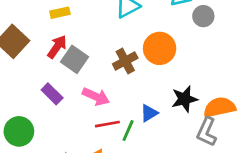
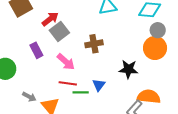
orange circle: (160, 48) -> (155, 48), moved
black star: (185, 99) -> (129, 69), moved
blue triangle: (149, 113) -> (99, 85), turned -40
green line: (128, 131) -> (81, 92), turned 49

